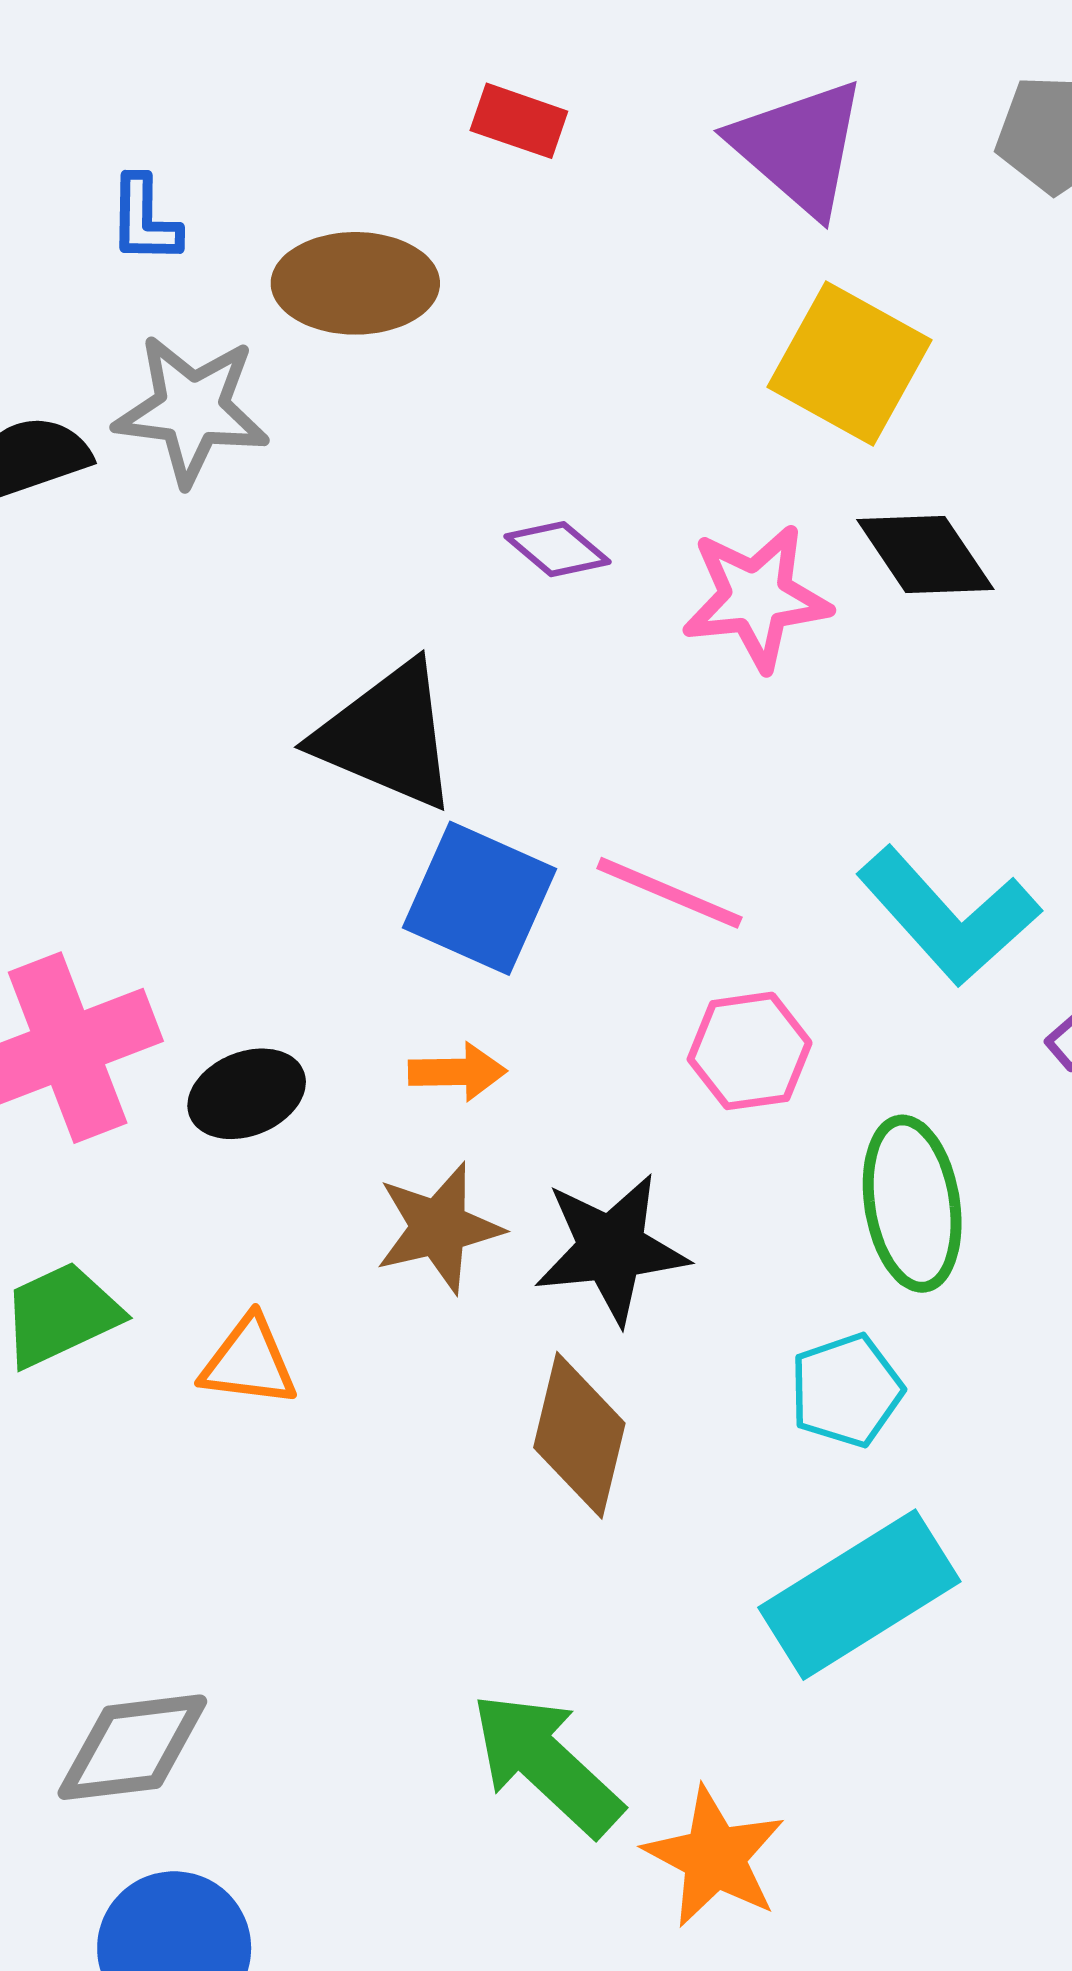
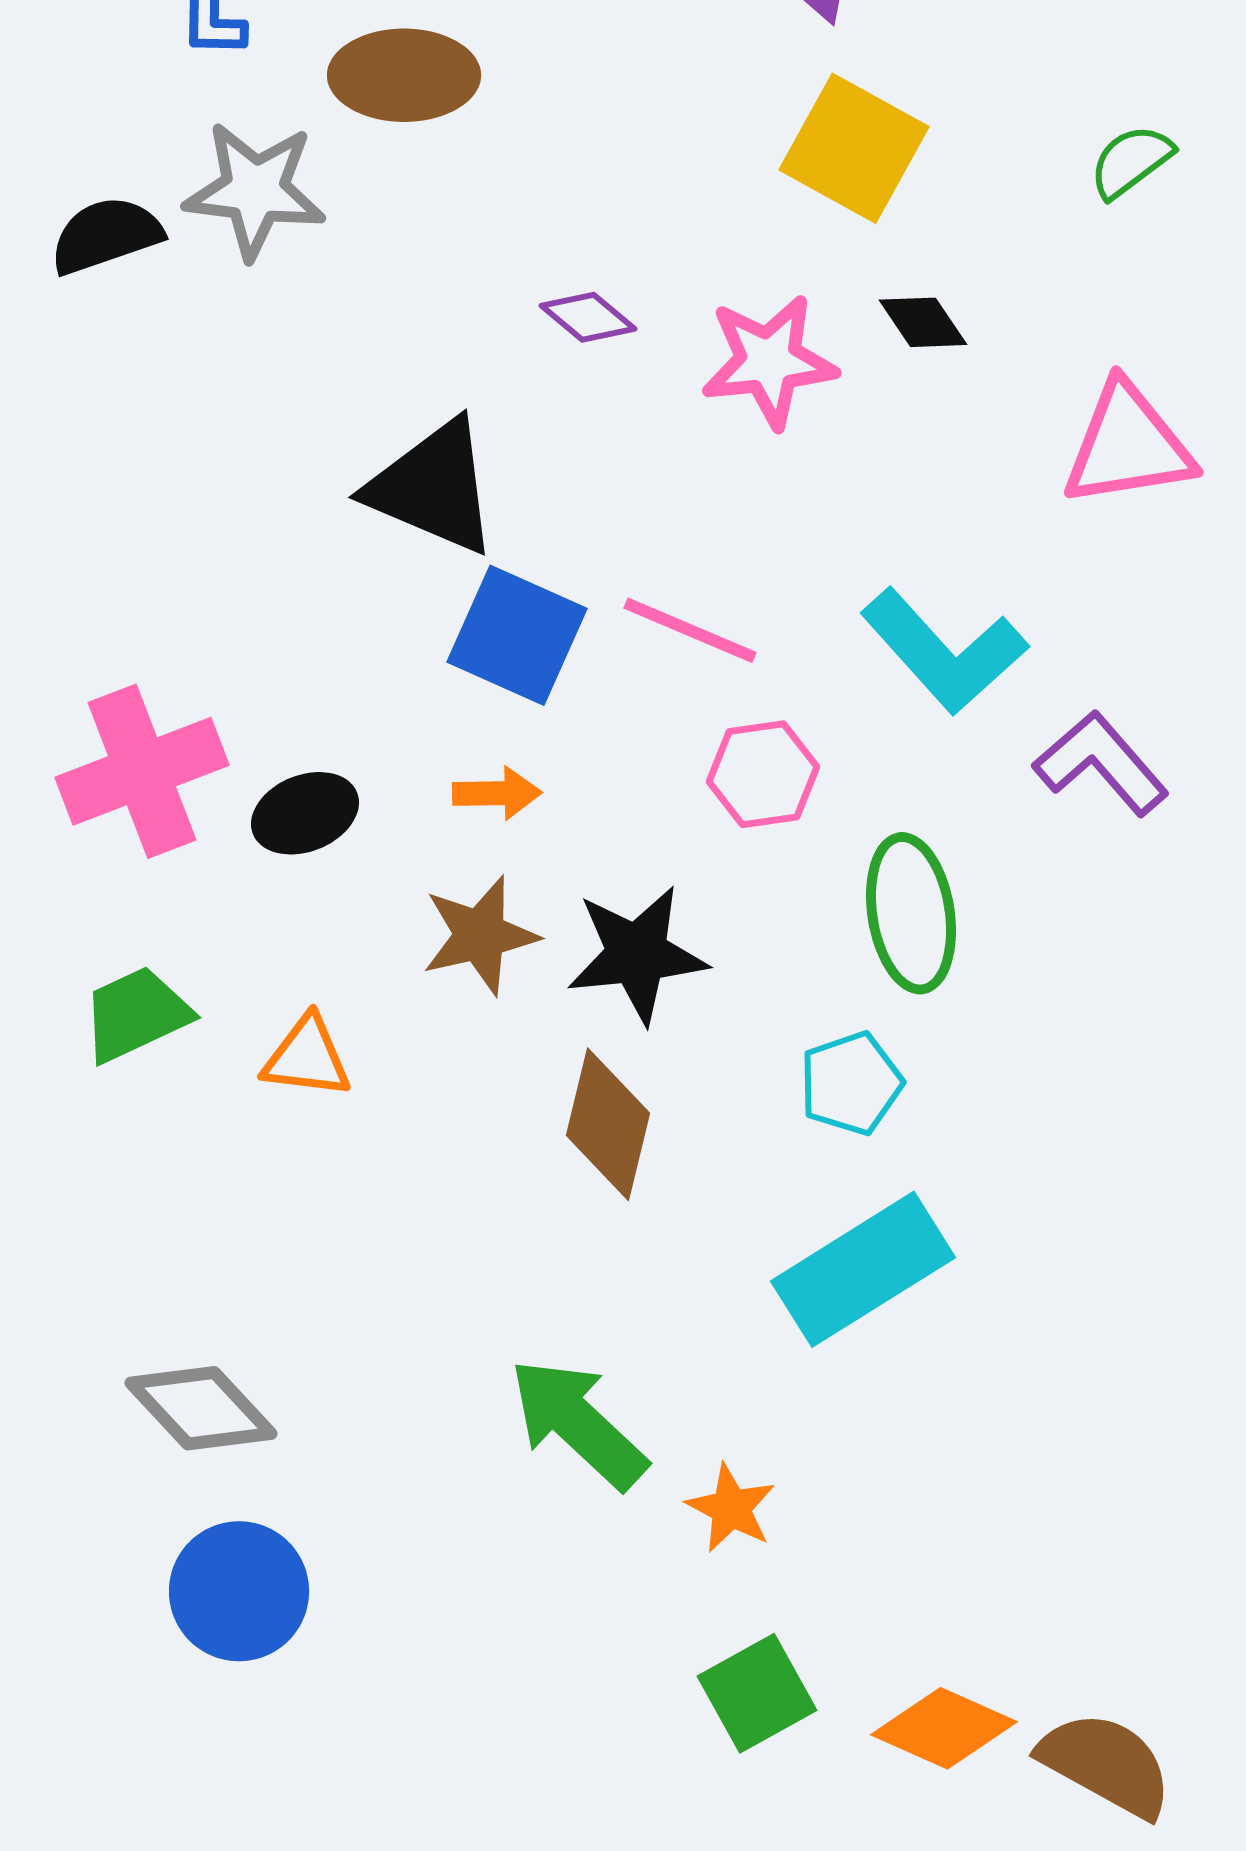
black diamond: (925, 555) -> (923, 322), size x0.7
gray diamond: (132, 1747) -> (201, 1408), turned 54
orange star: (714, 1857) -> (731, 1508), size x0.7

